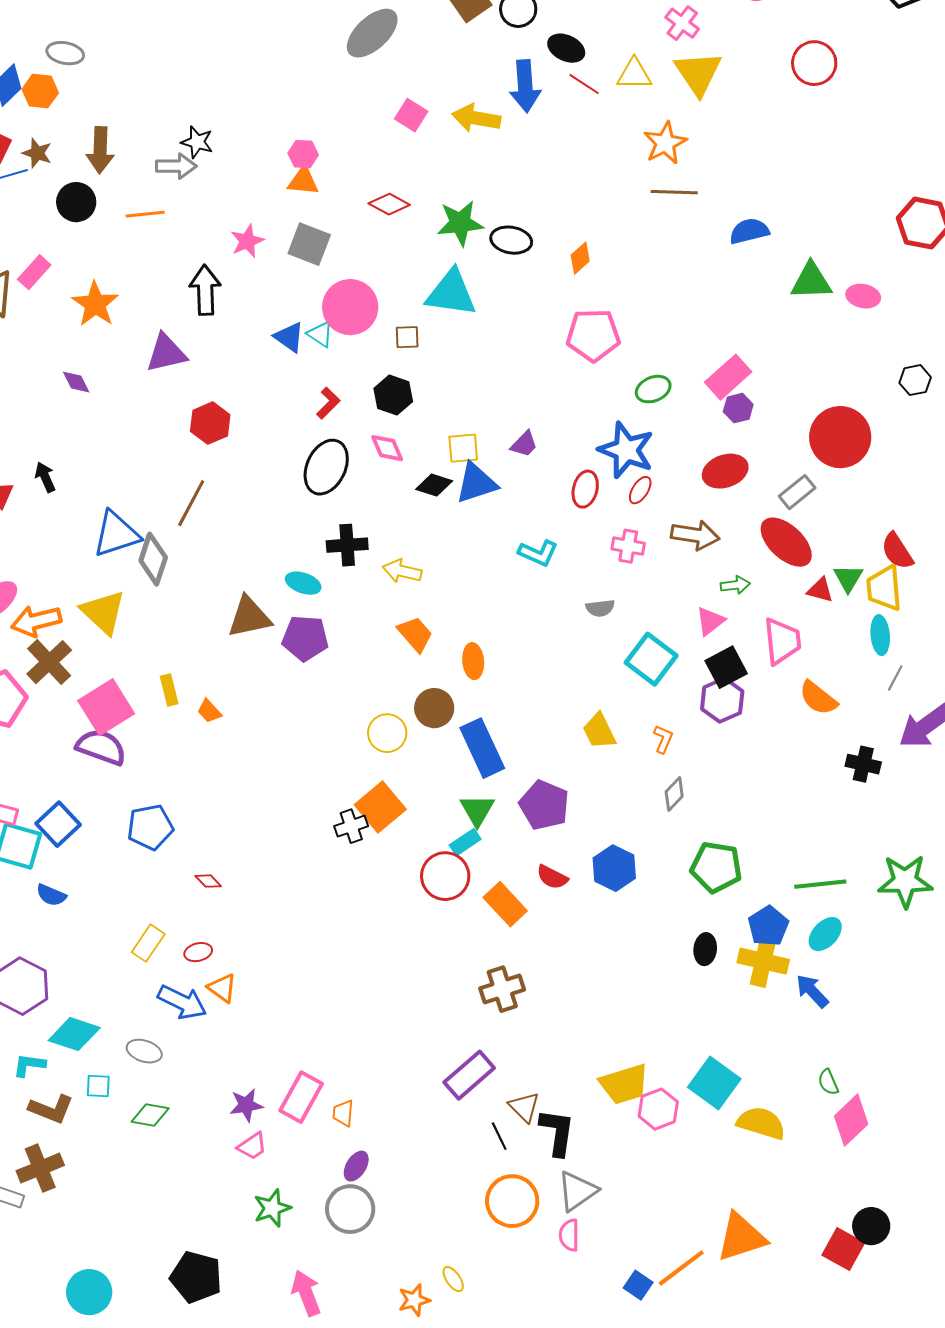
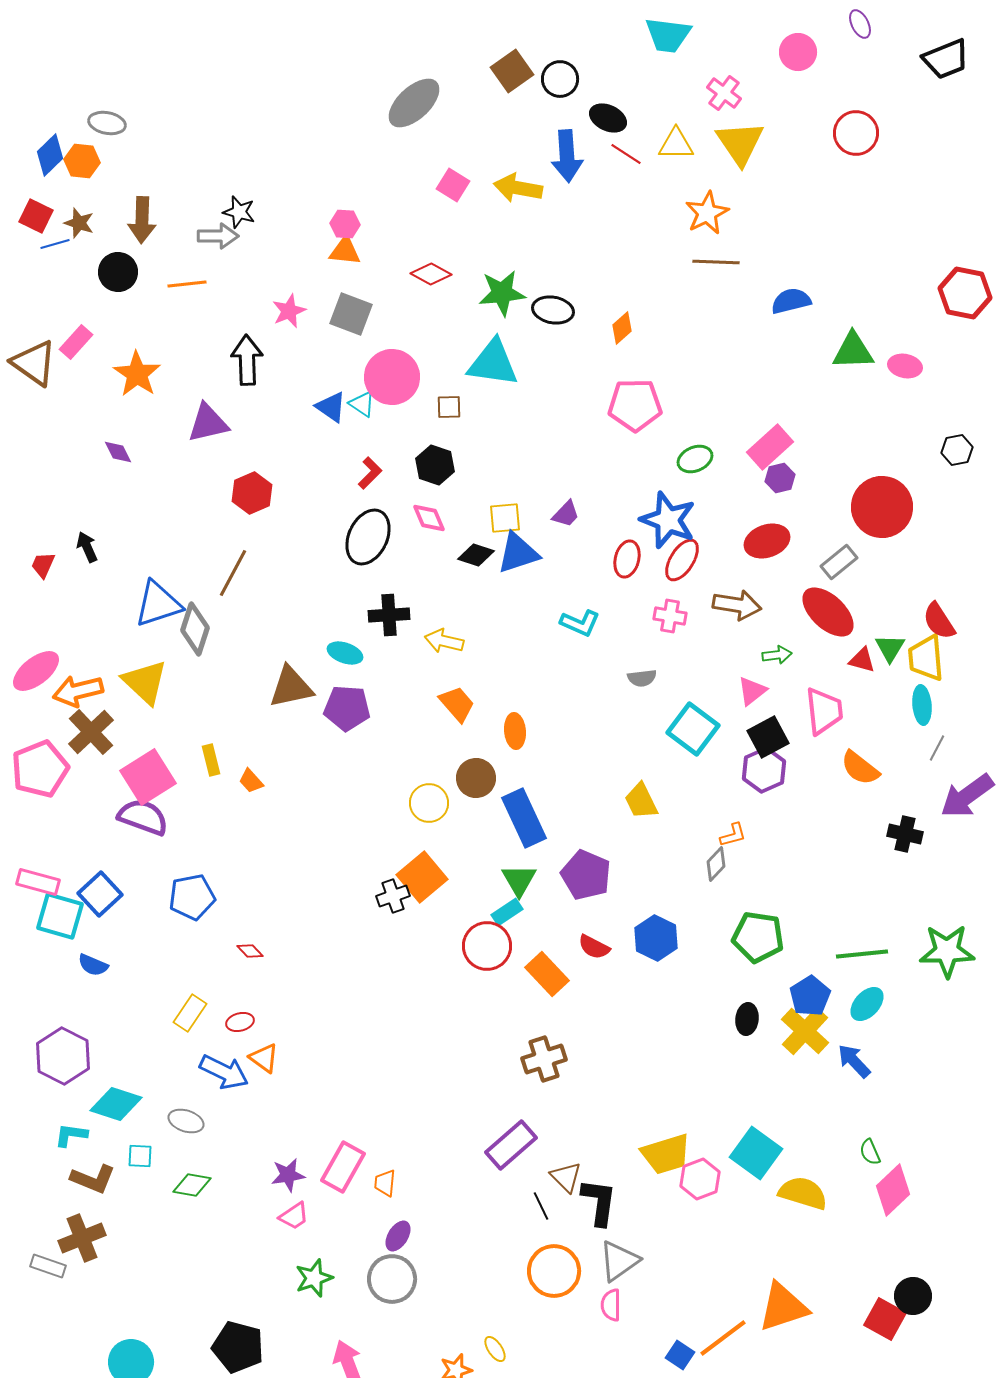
red ellipse: (640, 490) -> (682, 560), size x1.5
orange L-shape: (663, 739) -> (733, 835), moved, turned 52
yellow cross: (763, 961) -> (805, 1031), turned 30

